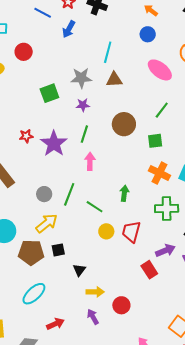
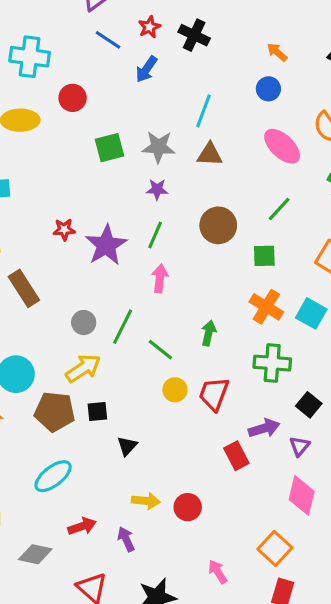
green square: (49, 93) -> (109, 148), moved
yellow arrow: (95, 292) -> (146, 501), moved
purple arrow: (93, 317) -> (126, 539), moved

